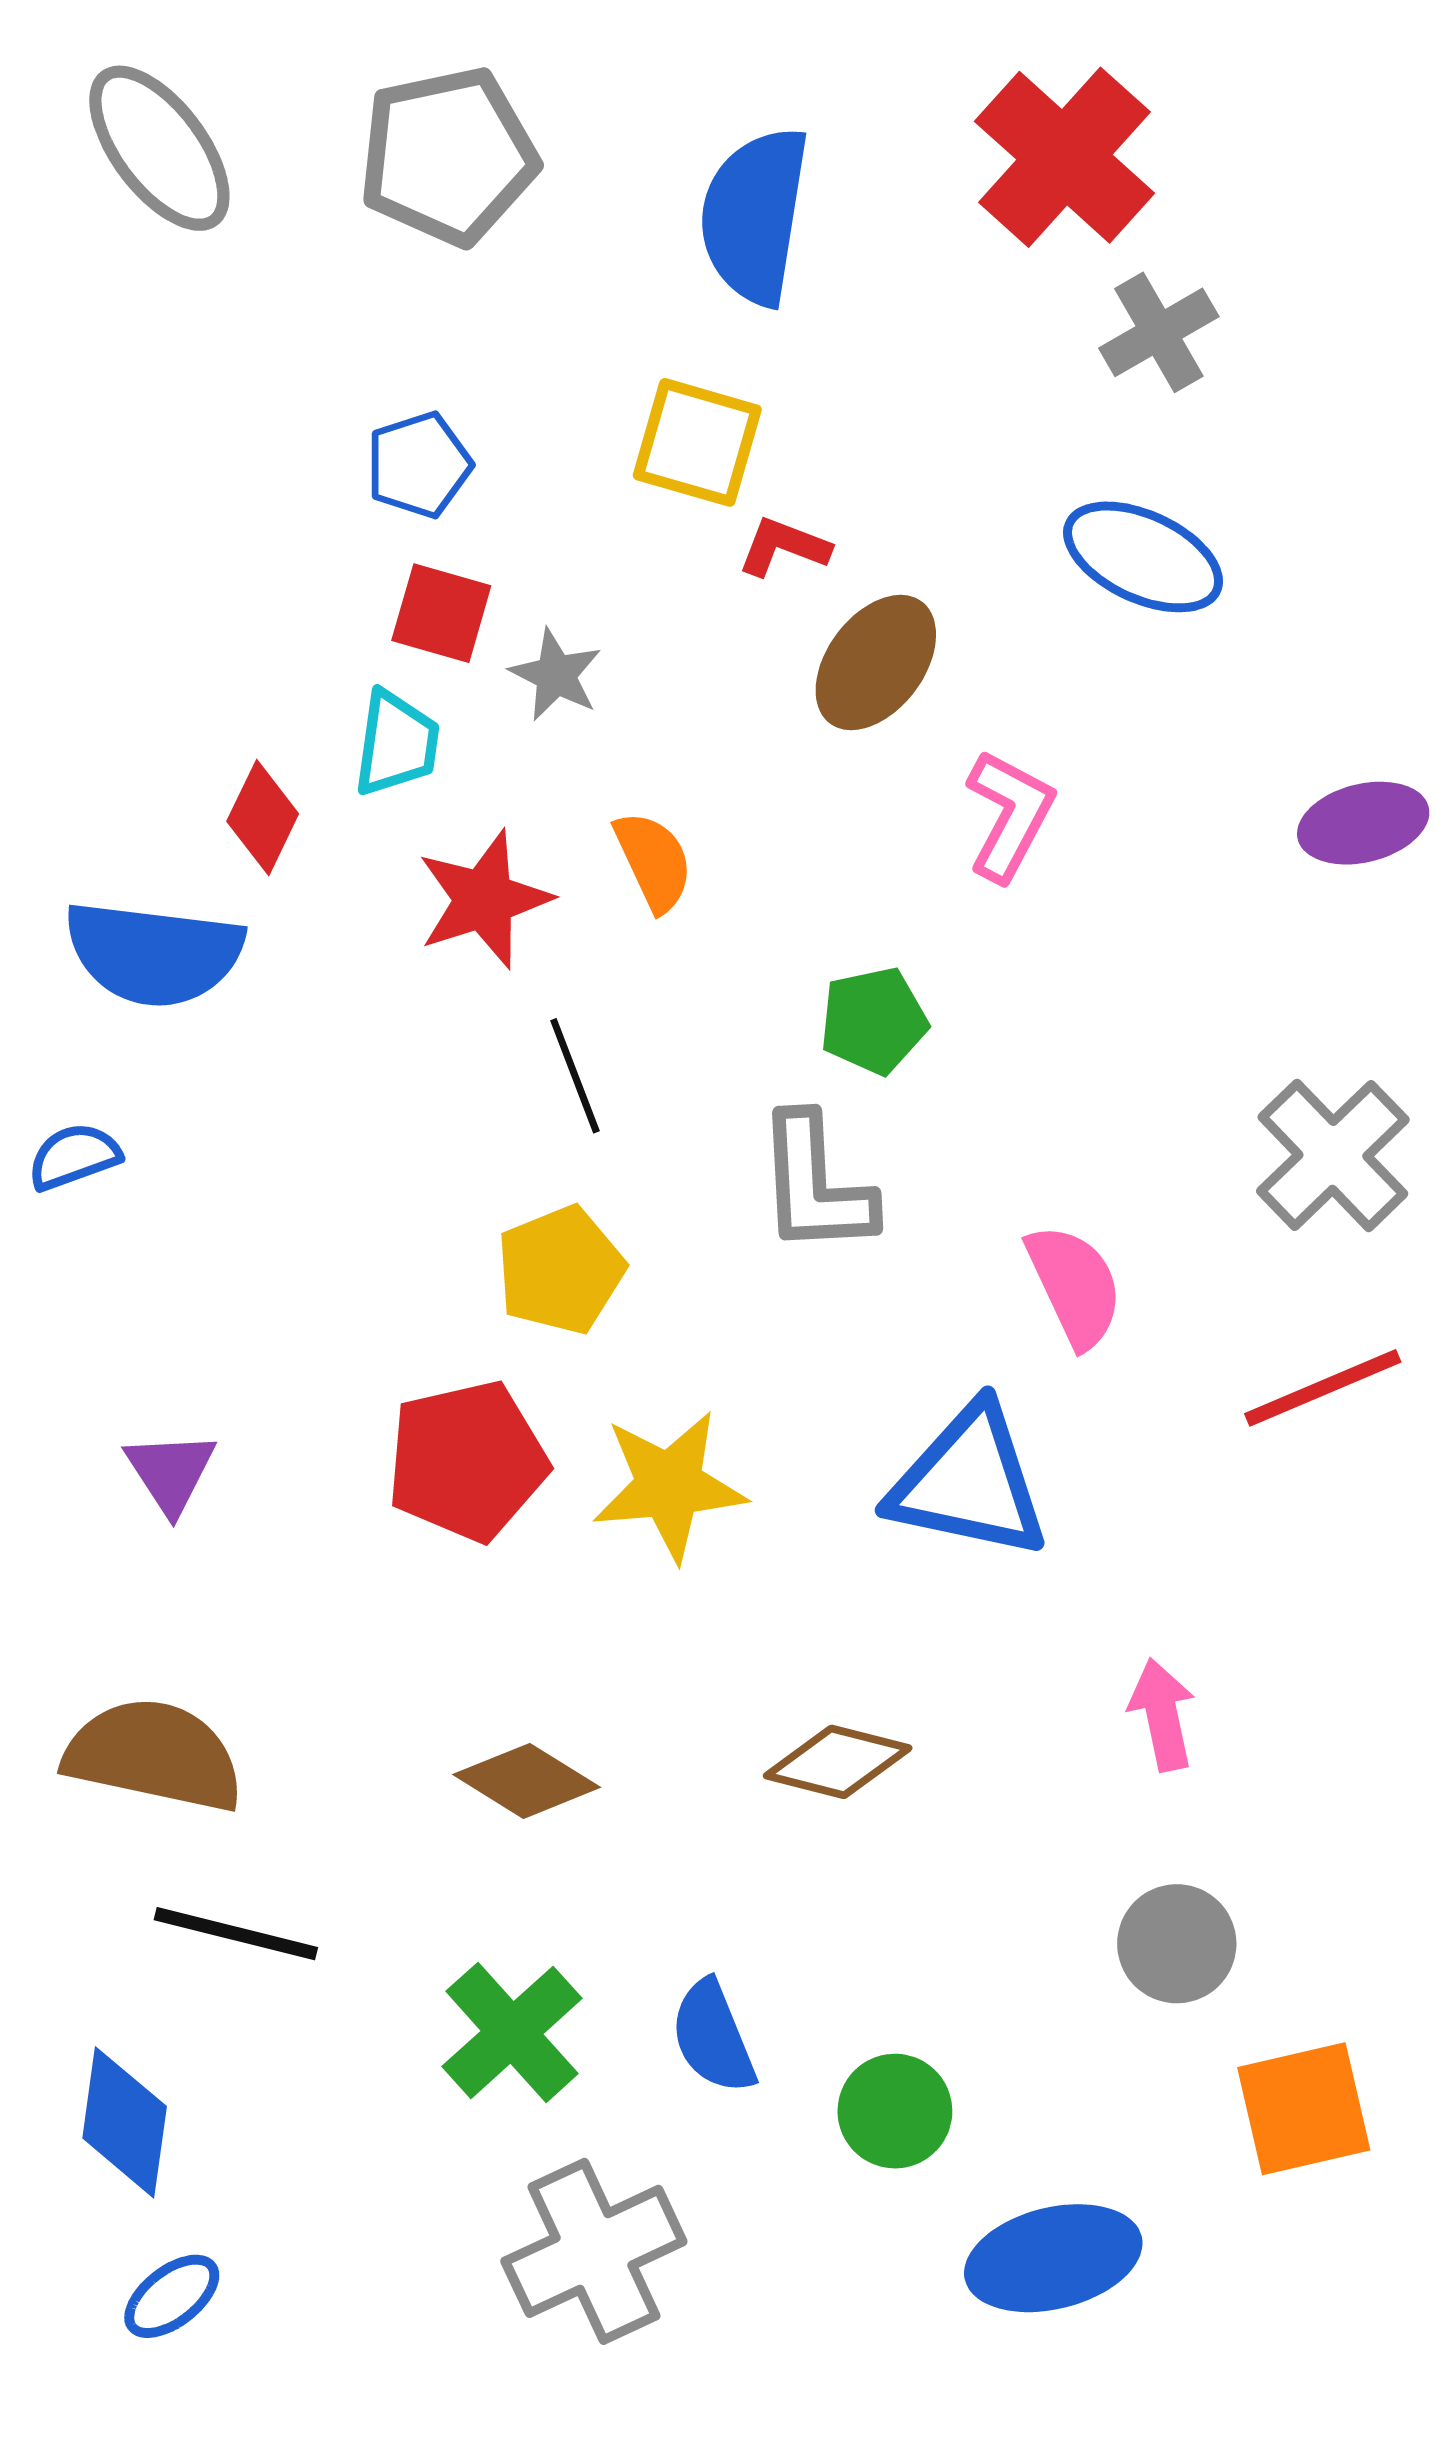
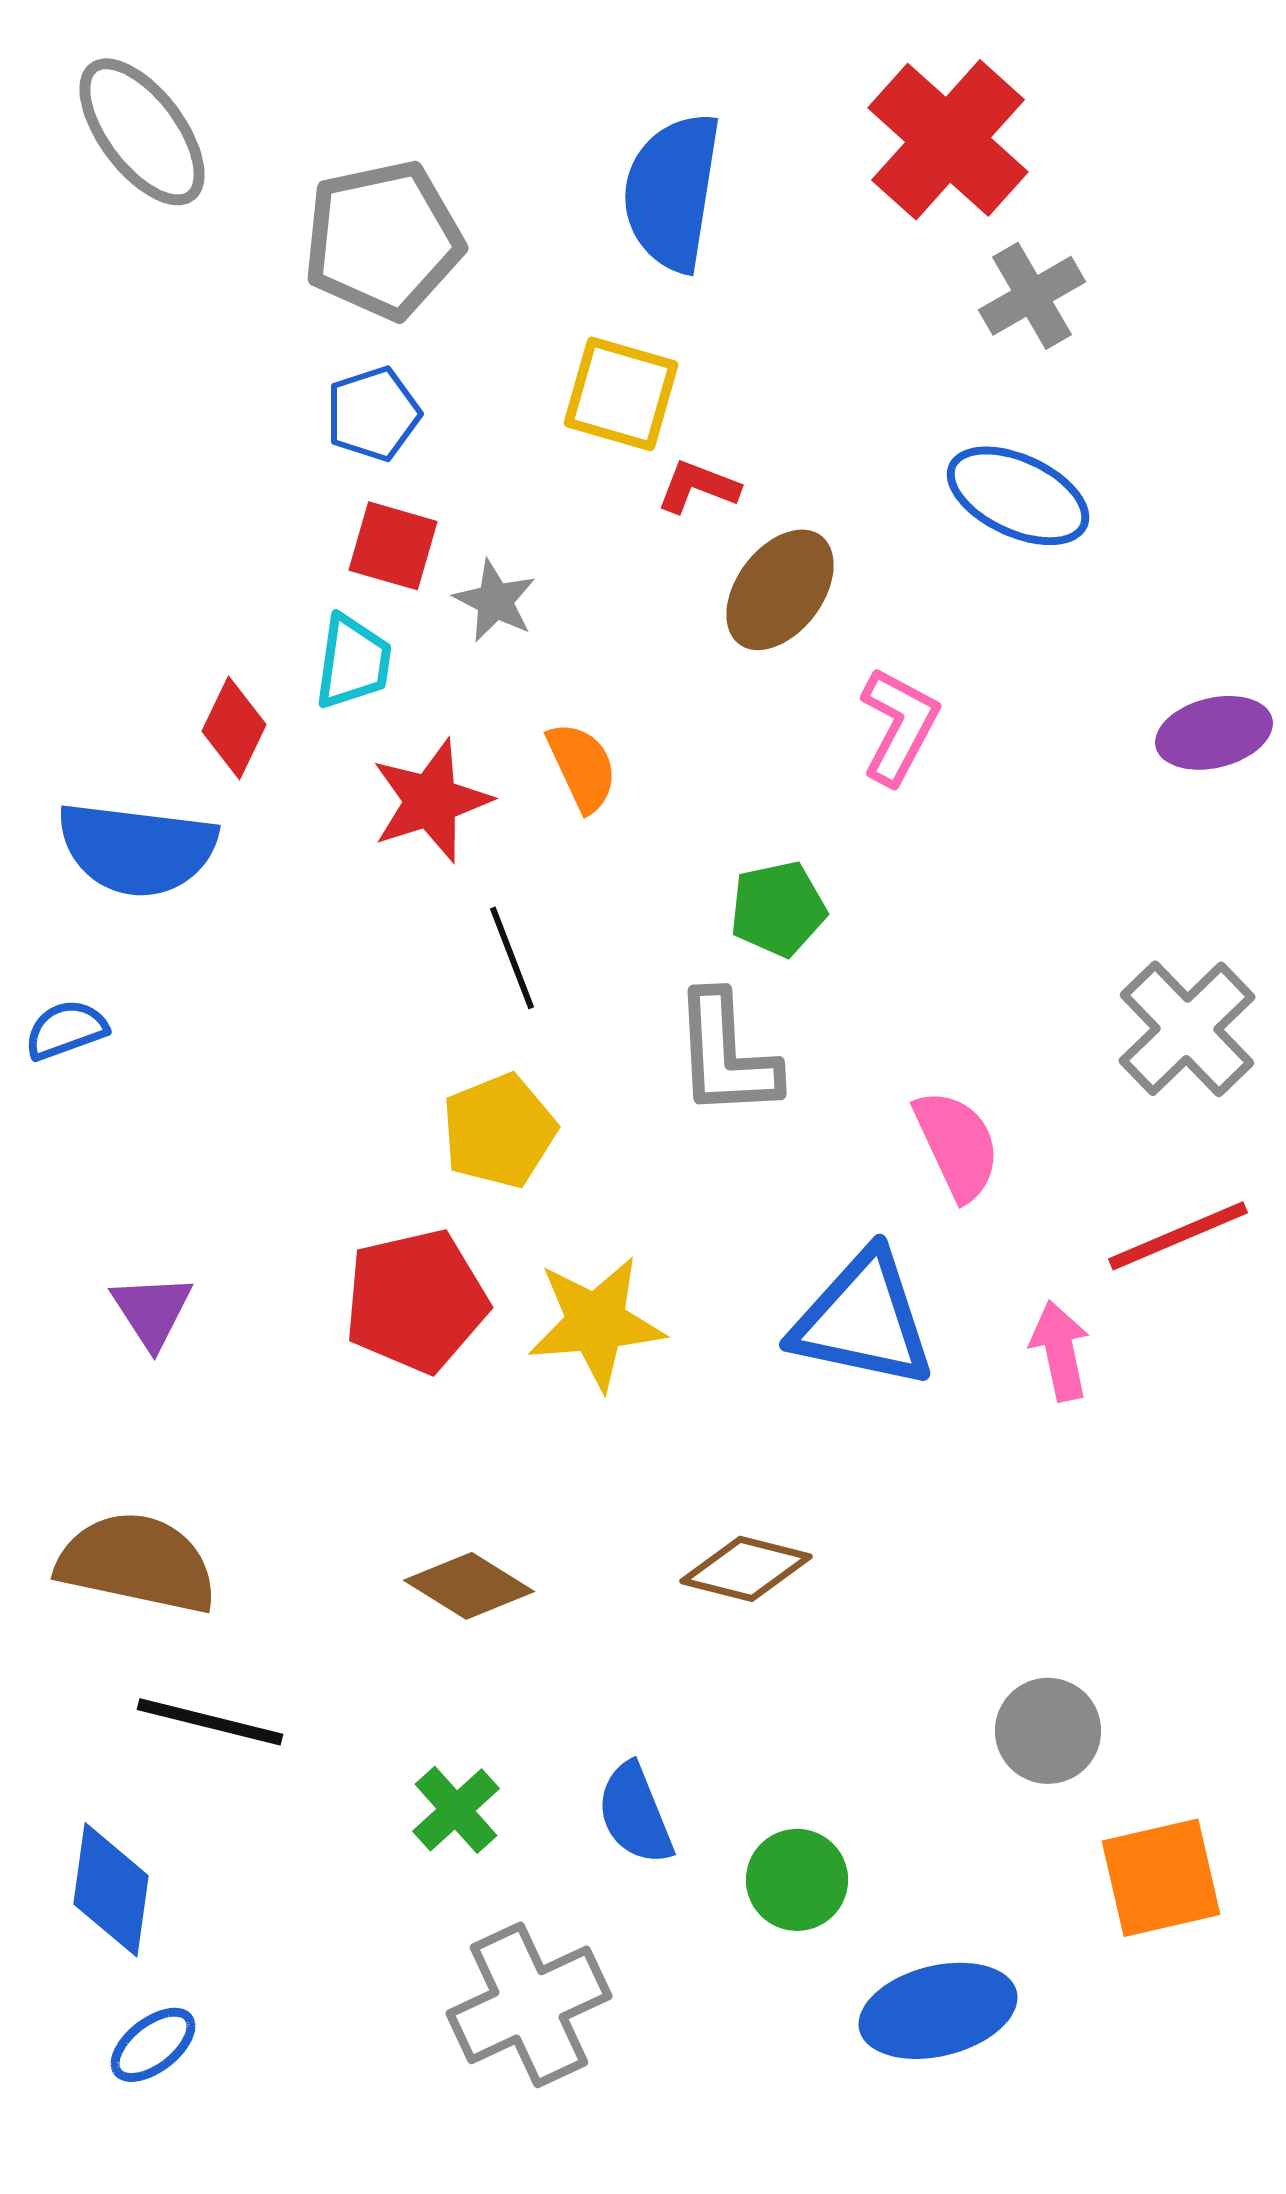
gray pentagon: (448, 156) -> (383, 240), moved
pink arrow: (1162, 1715) -> (1060, 1351), moved
green cross: (512, 2032) -> (456, 1810), size x0.7

